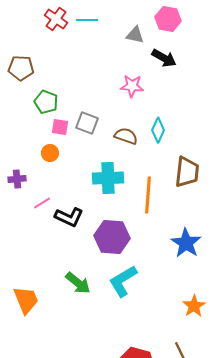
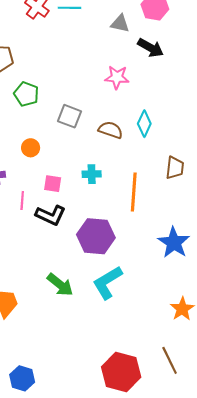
pink square: (60, 127) -> (53, 184), moved
brown trapezoid: (187, 172) -> (175, 168), size x0.7
cyan cross: (108, 178) -> (92, 174), size x0.6
pink line: (42, 203) -> (22, 200), turned -54

